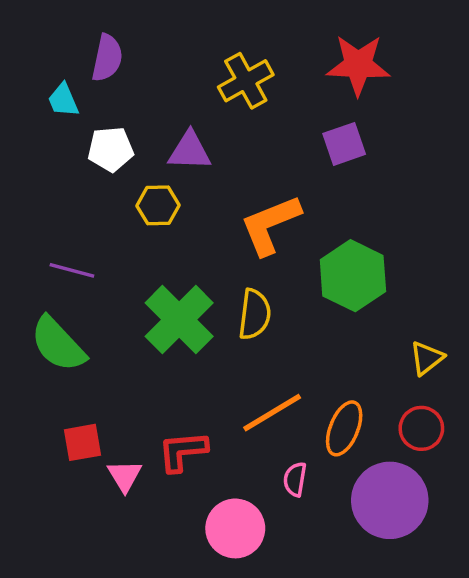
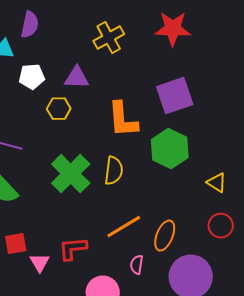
purple square: (344, 144) -> (175, 96), moved, size x1.5
orange L-shape: (270, 225) -> (123, 120), turned -72
yellow triangle: (427, 358) -> (217, 183), moved, turned -50
red circle: (421, 428) -> (221, 226), moved

